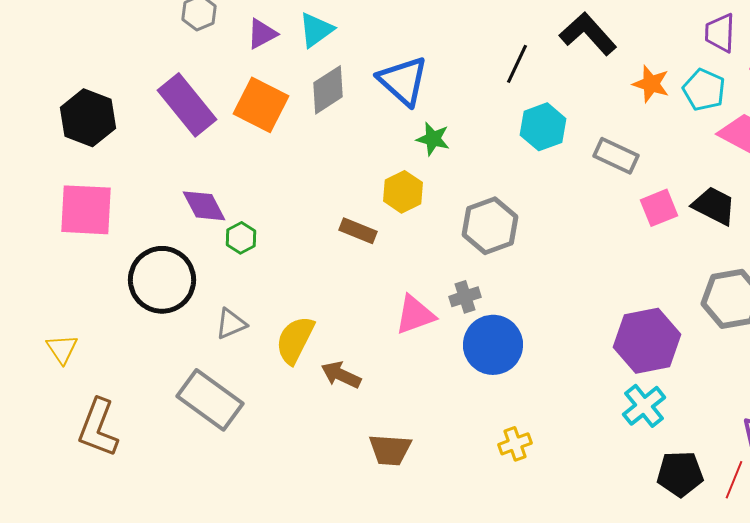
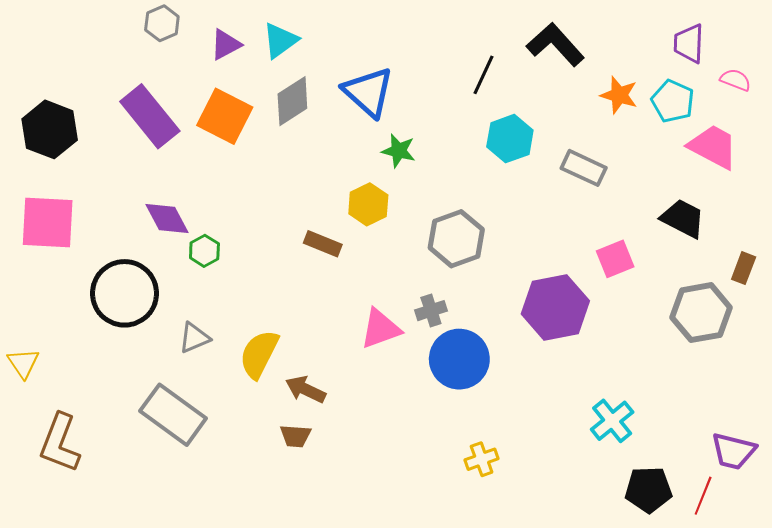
pink square: (659, 208) -> (615, 259), moved
purple hexagon: (647, 341) -> (555, 307), moved
brown trapezoid: (390, 450) -> (295, 436), moved, size x0.7

